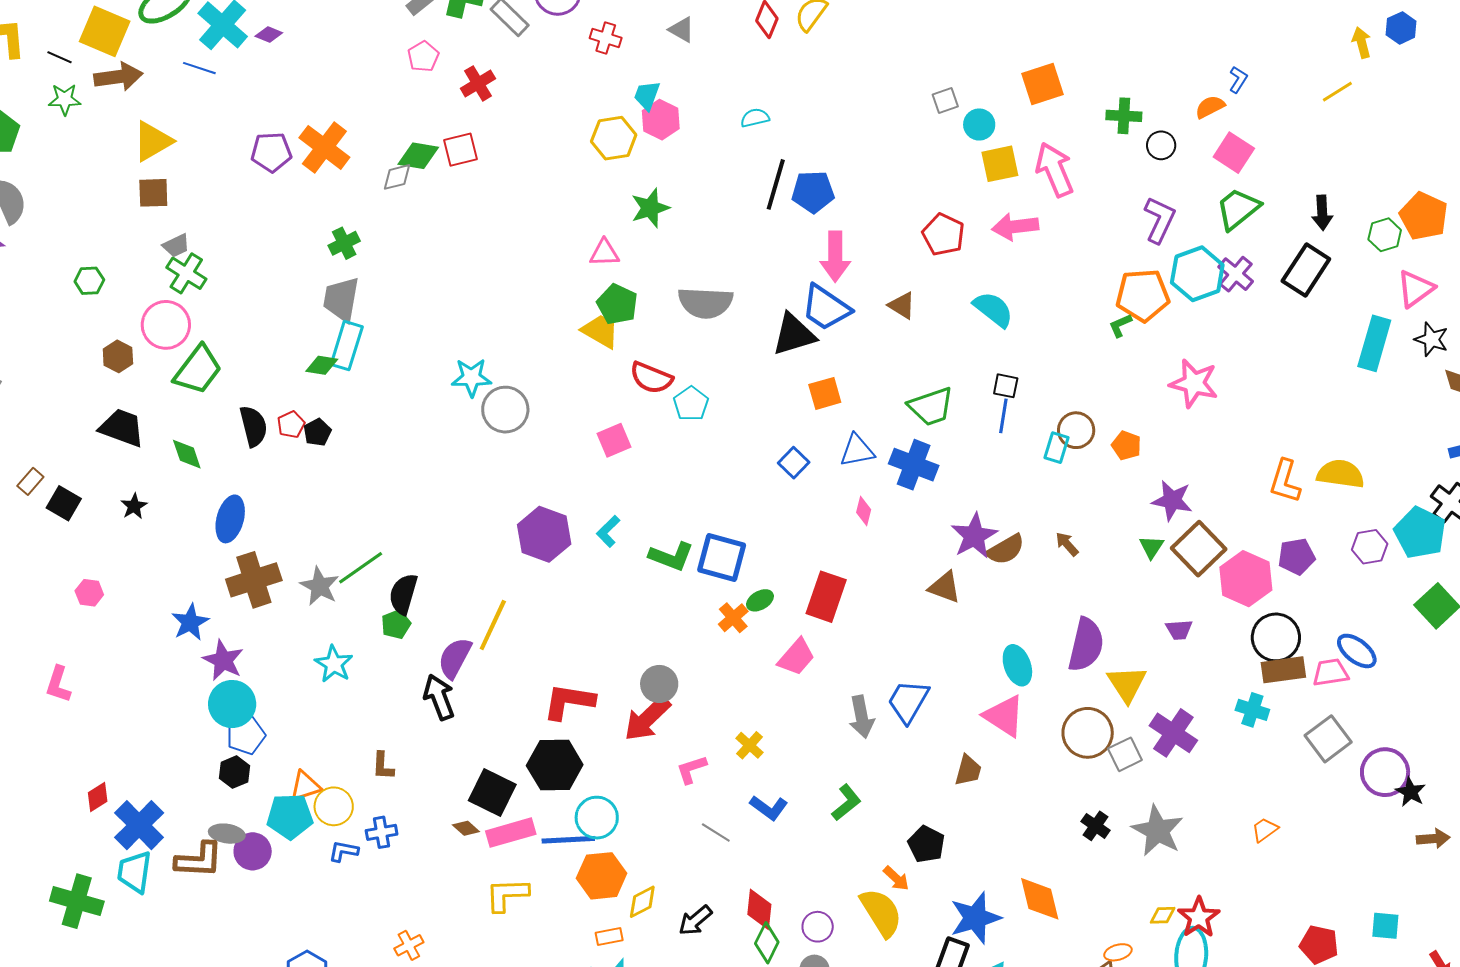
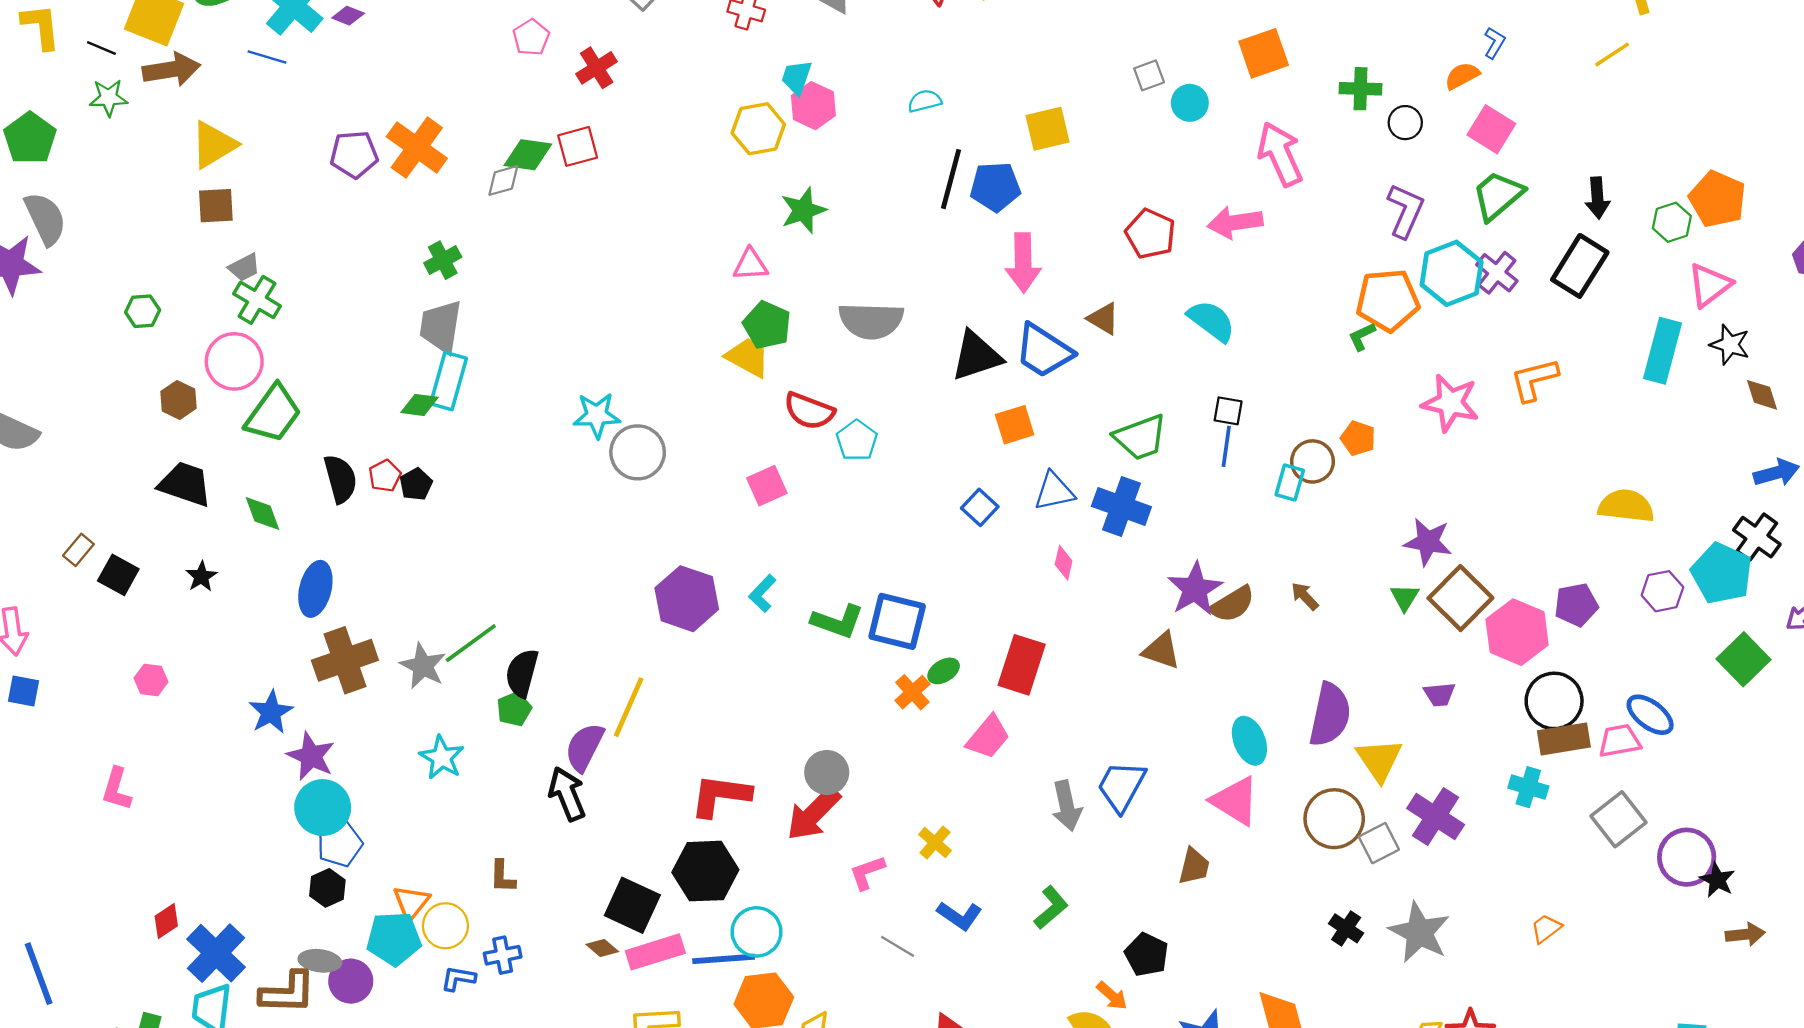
yellow square: (1000, 164) -> (1047, 129), moved
blue trapezoid: (826, 308) -> (1044, 351), moved
orange pentagon: (1126, 445) -> (1358, 438), moved
orange L-shape: (1285, 481) -> (1534, 380), moved, turned 60
orange triangle: (305, 786) -> (411, 903), turned -32

